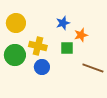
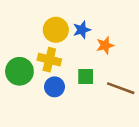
yellow circle: (16, 23) -> (56, 30), moved
green square: (67, 48) -> (86, 76), moved

